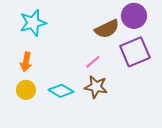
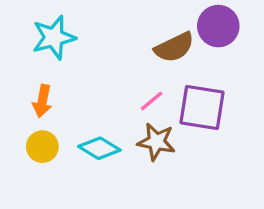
purple square: (135, 52) -> (202, 108), moved, turned 32

